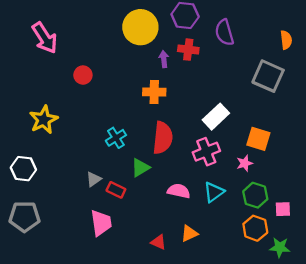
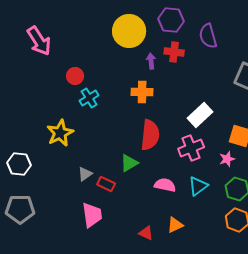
yellow star: (44, 120) -> (60, 133), moved
cyan cross: (116, 138) -> (89, 98), moved

